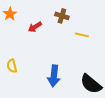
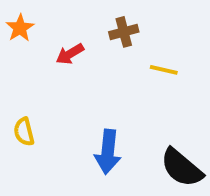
brown cross: (62, 16) -> (124, 32), turned -32

